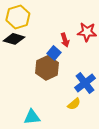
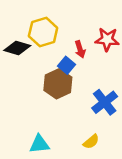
yellow hexagon: (18, 17) -> (43, 32), moved
yellow semicircle: (74, 104) -> (91, 142), moved

